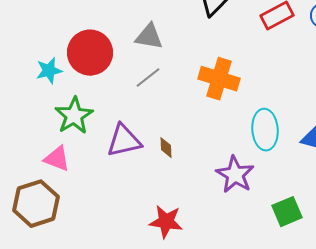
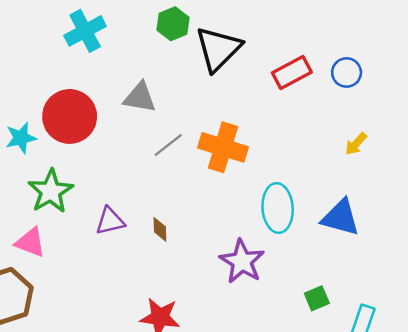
gray line: (148, 78) -> (168, 145), moved
purple triangle: (124, 141) -> (110, 221), size x0.7
green square: (287, 212) -> (317, 298), moved, size x0.7

